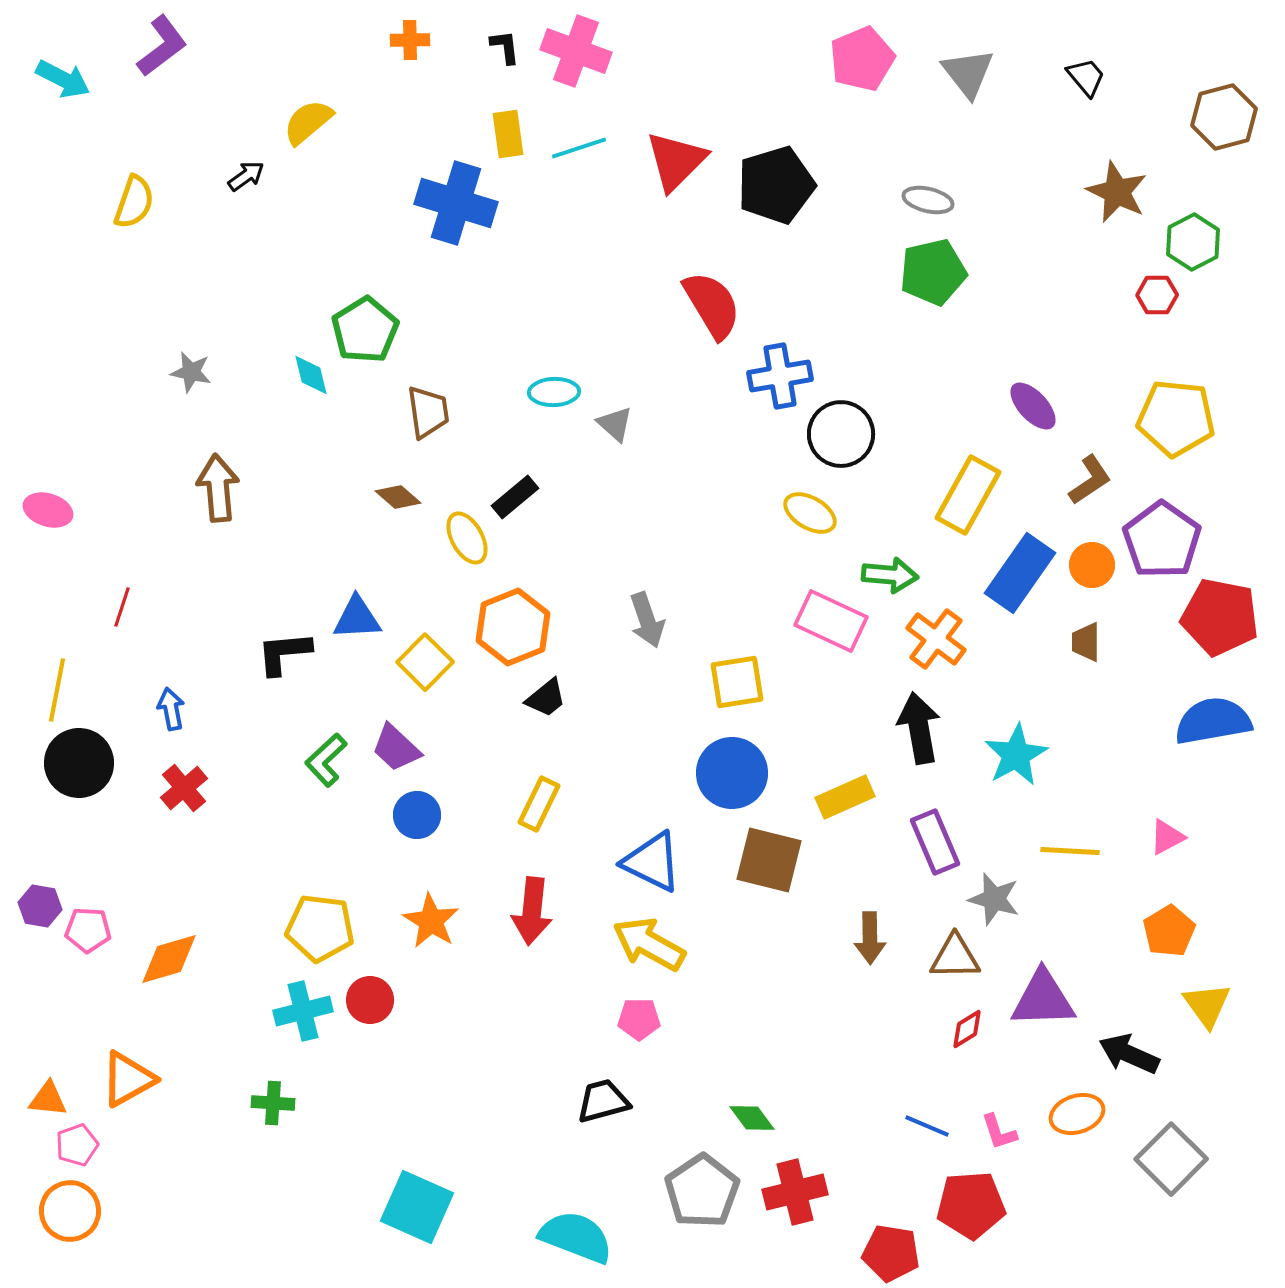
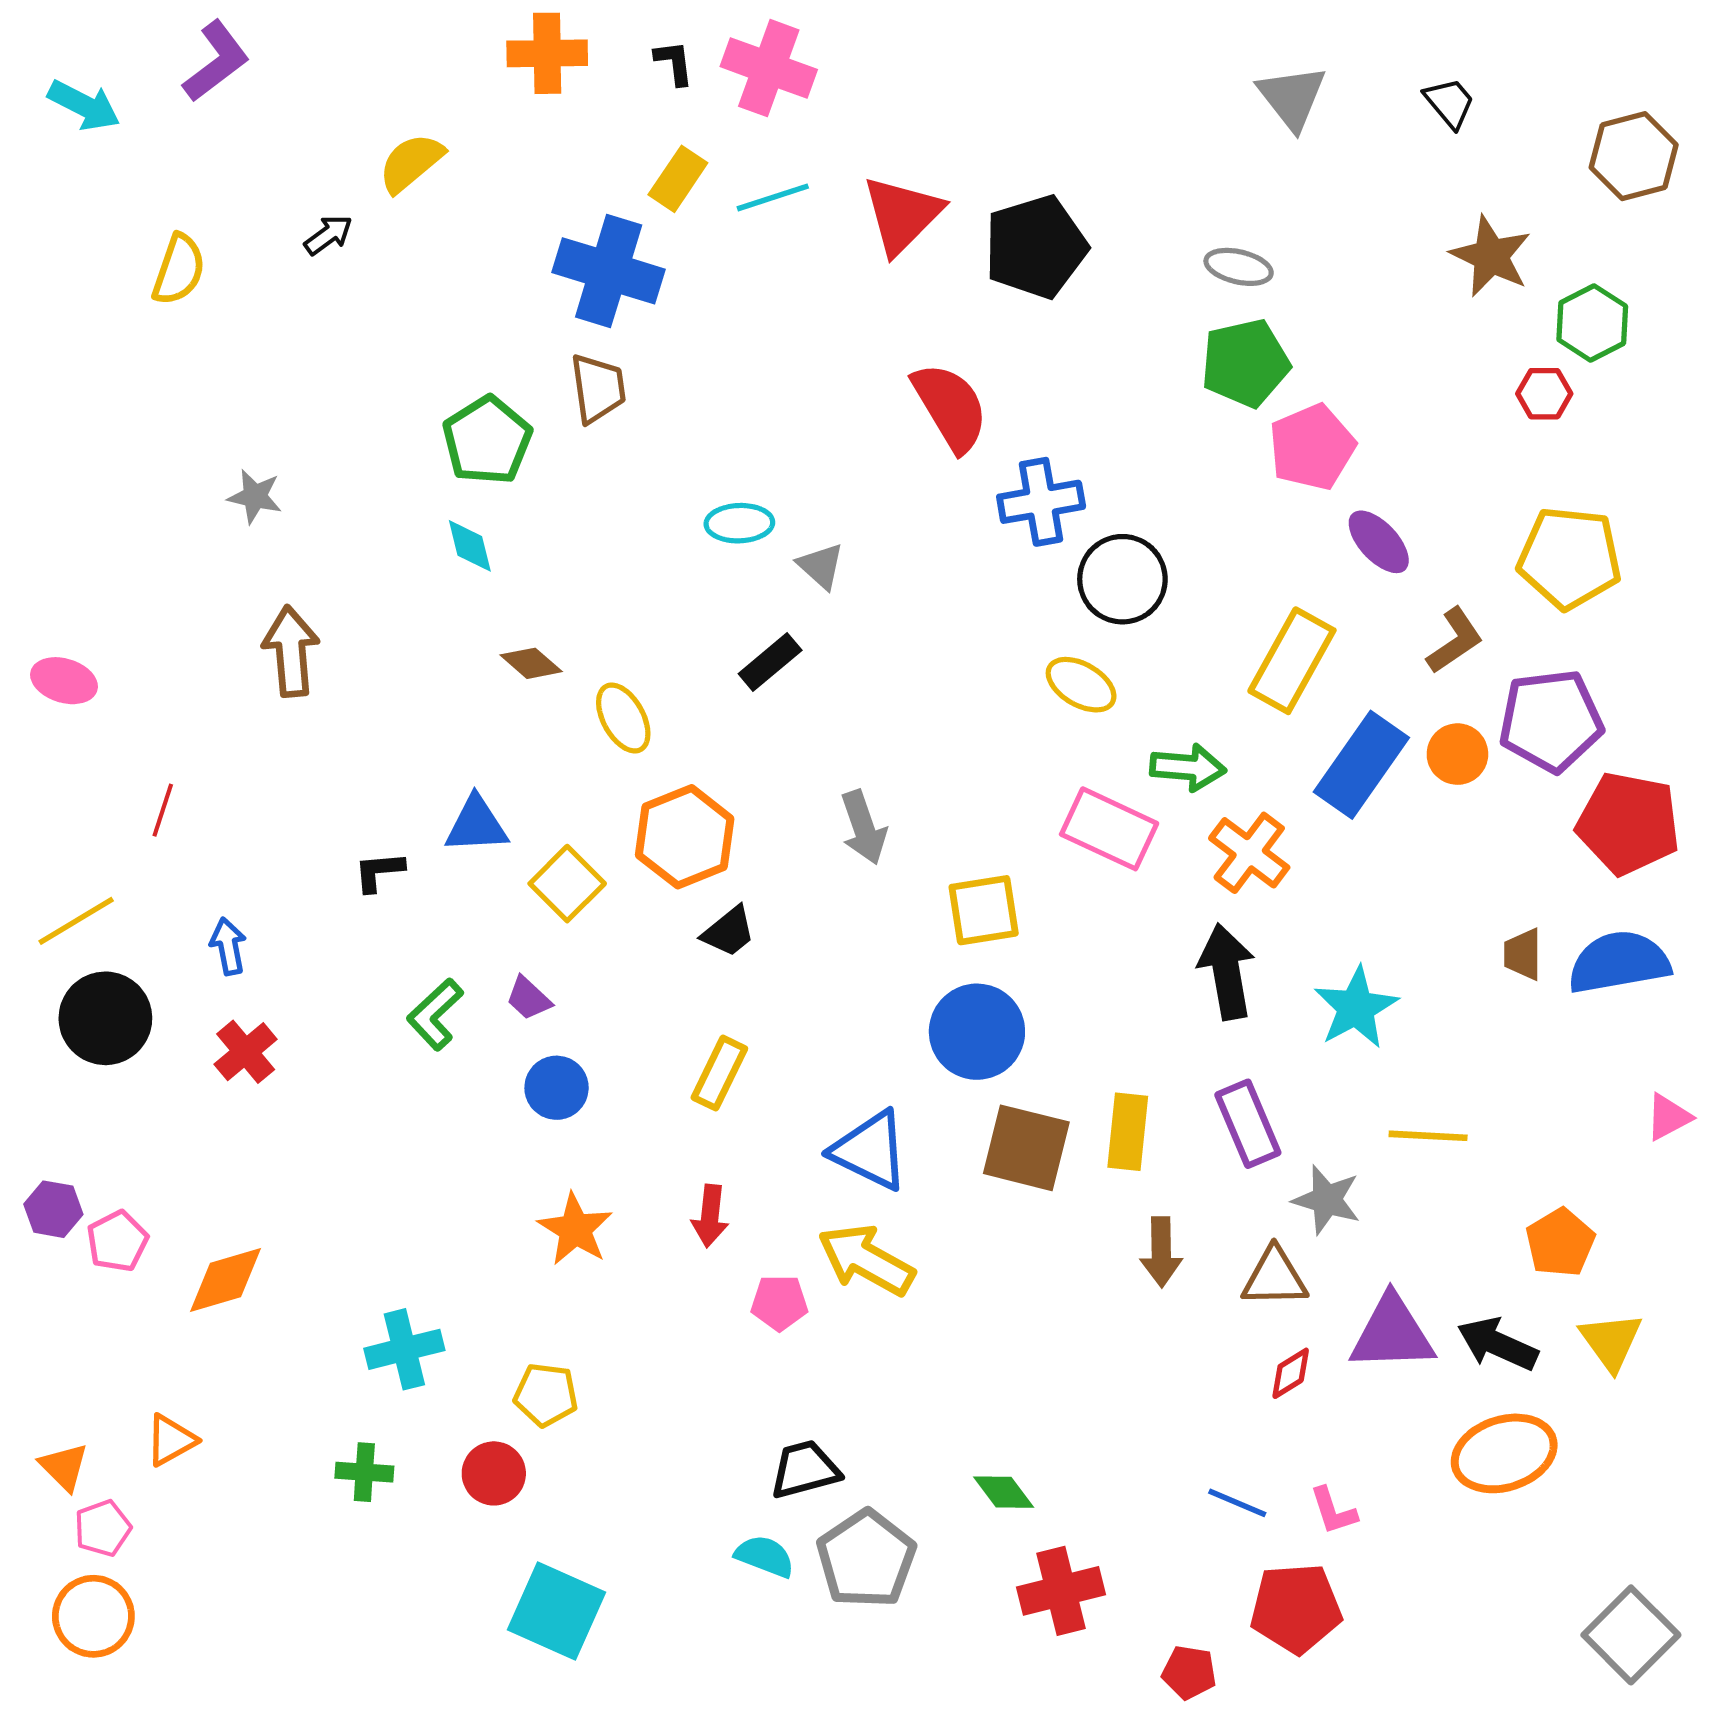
orange cross: (410, 40) -> (547, 53), size x1.5
pink pentagon: (862, 59) -> (1312, 447), moved
yellow rectangle: (508, 134) -> (678, 179), turned 42
cyan diamond: (311, 375) -> (470, 546), moved
brown trapezoid: (428, 412) -> (598, 388), moved
black rectangle: (515, 497) -> (770, 662), moved
purple pentagon: (1162, 540) -> (1551, 721), turned 30
brown trapezoid: (1086, 642) -> (1523, 954), moved
black L-shape: (284, 653) -> (379, 872), size x0.7
yellow line: (57, 690) -> (76, 921), turned 48
purple trapezoid: (396, 748) -> (528, 998), size x0.7
yellow rectangle: (845, 797) -> (1128, 1132), moved, turned -60
pink triangle: (1167, 837) -> (1668, 1117), moved
red arrow: (532, 911) -> (710, 1216), size x0.7
yellow pentagon: (320, 928) -> (546, 1395), moved, size x0.7
pink pentagon: (88, 930) -> (117, 1241), turned -30
red circle: (370, 1000) -> (494, 1473), moved
pink pentagon: (639, 1019) -> (779, 1303), moved
black arrow: (1129, 1054) -> (1497, 1344), moved
orange triangle: (128, 1079) -> (171, 1440), size x0.7
orange triangle: (48, 1099) -> (64, 1467), turned 39
orange ellipse: (1077, 1114) -> (1504, 1453), moved, size x1.4
gray square: (1171, 1159) -> (1631, 1635), moved
gray pentagon: (702, 1191) -> (866, 1559), moved
cyan semicircle: (576, 1237) -> (765, 1556), moved, size x0.6
red pentagon: (891, 1253) -> (1189, 1672), size x0.7

